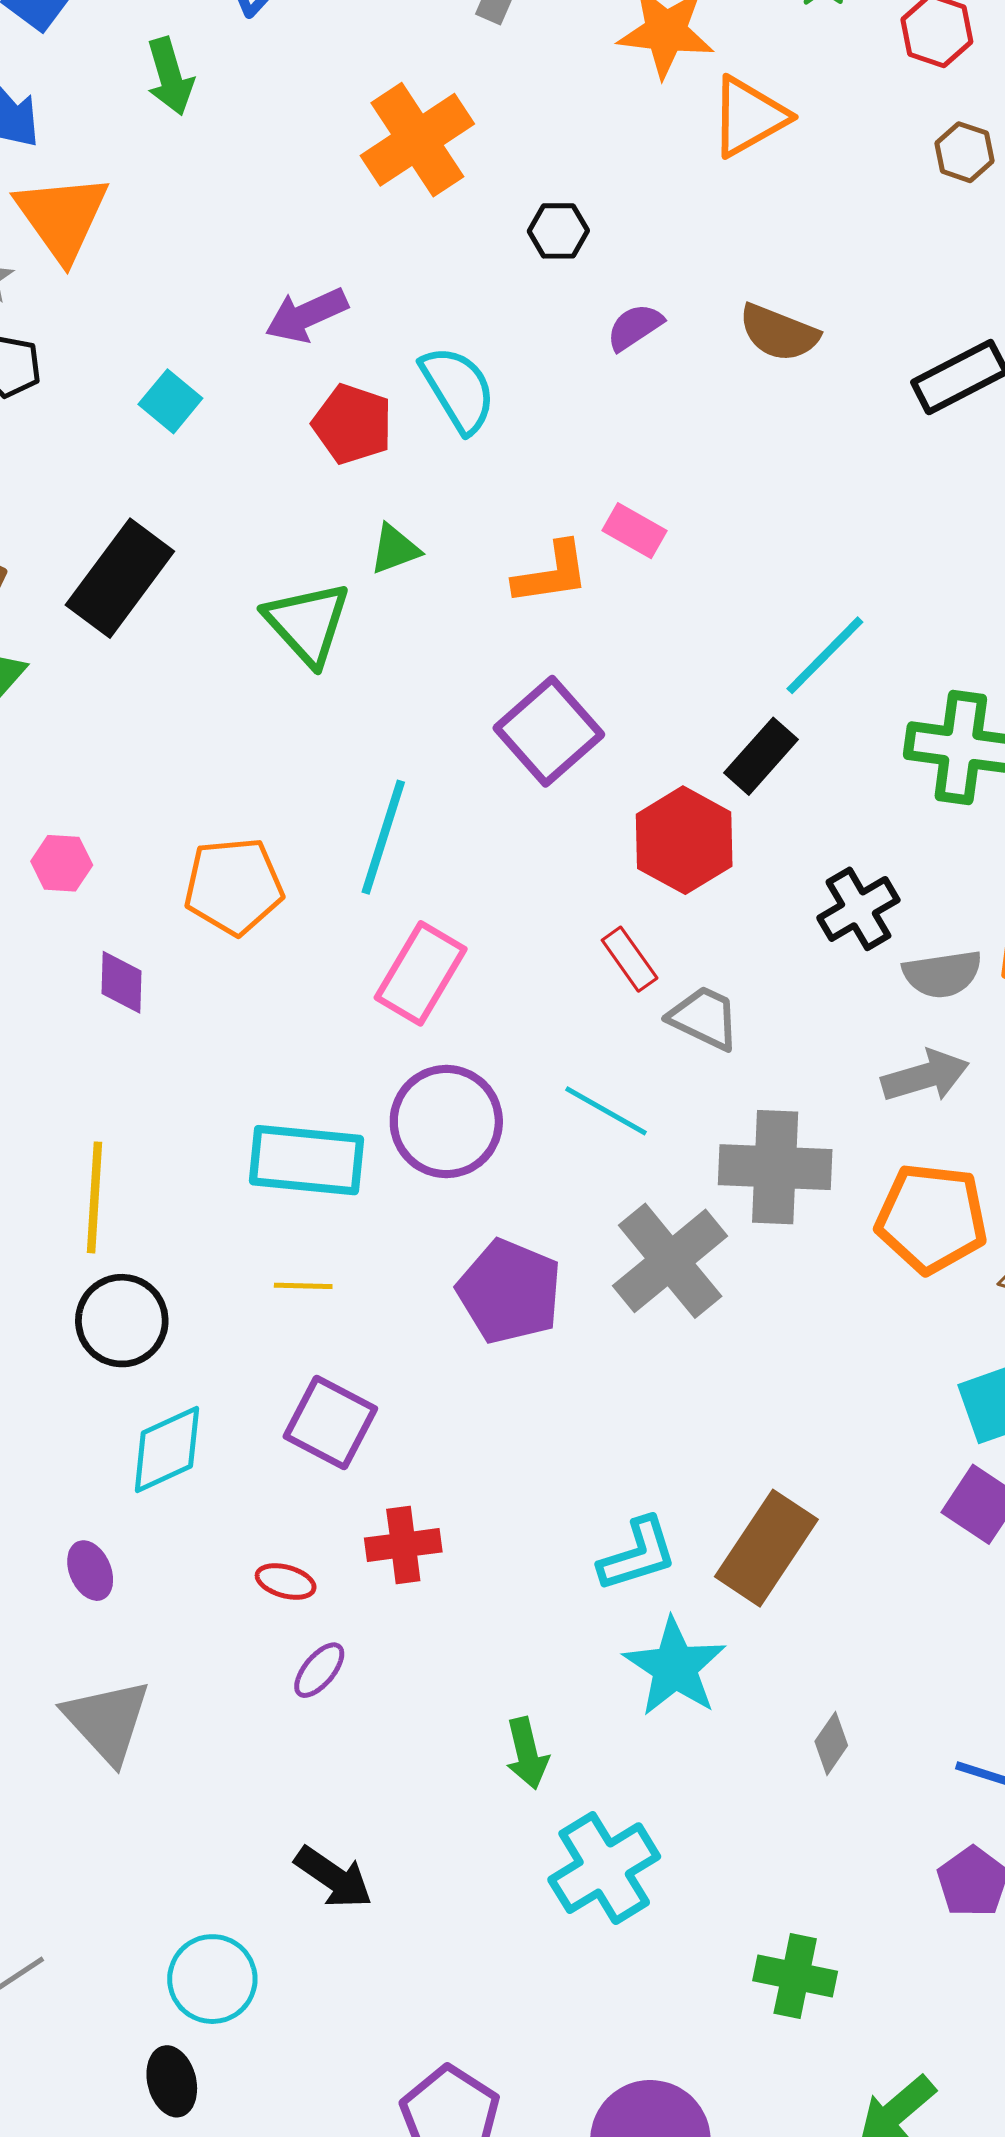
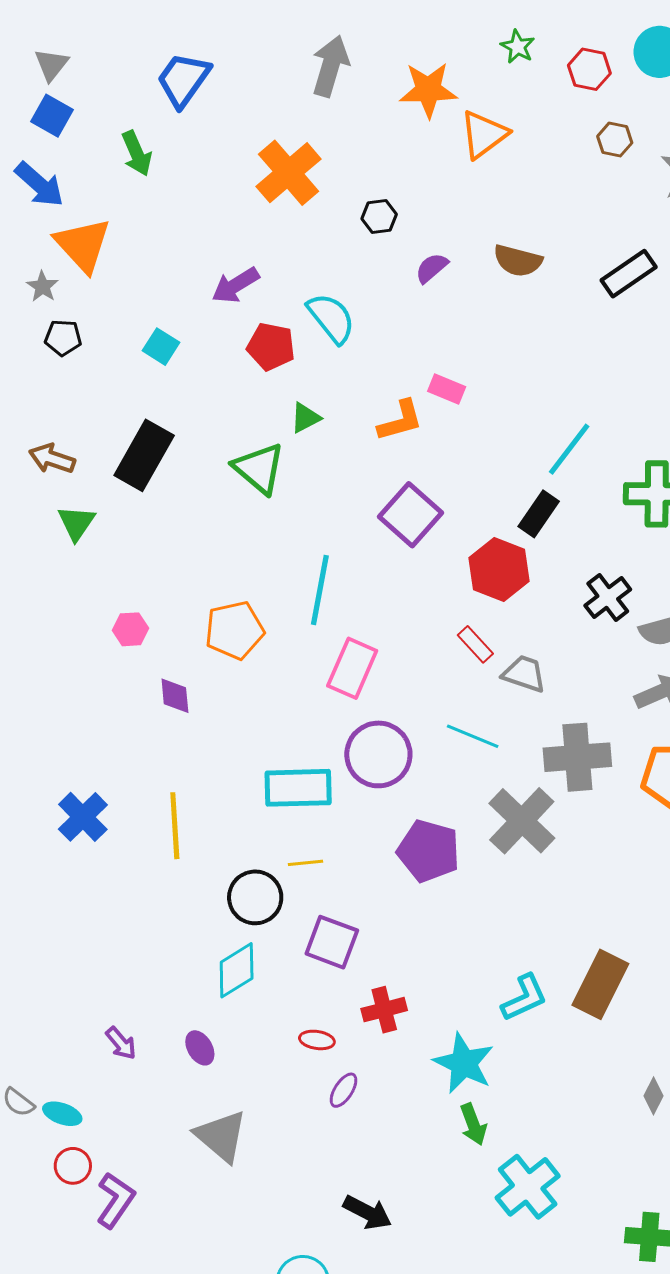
black circle: (122, 1321) -> (255, 897), moved
cyan star: (675, 1667) -> (464, 1063), moved

